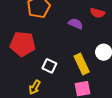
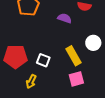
red pentagon: (23, 44) -> (15, 57), moved

